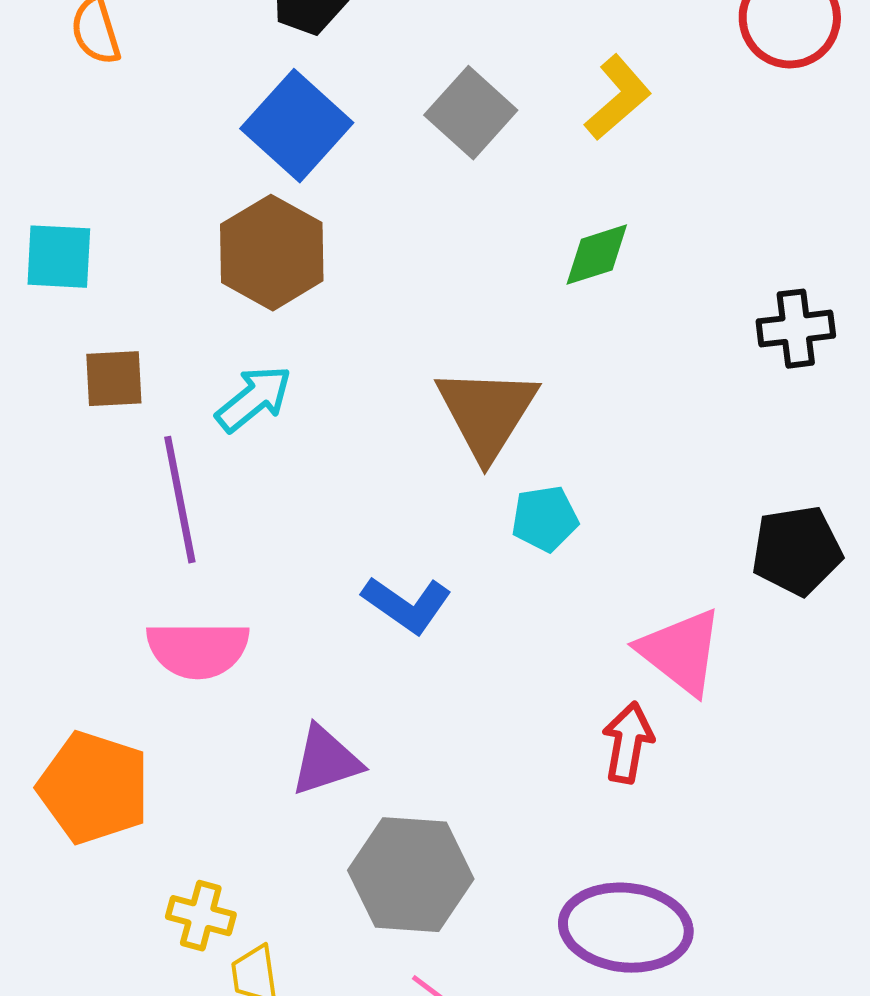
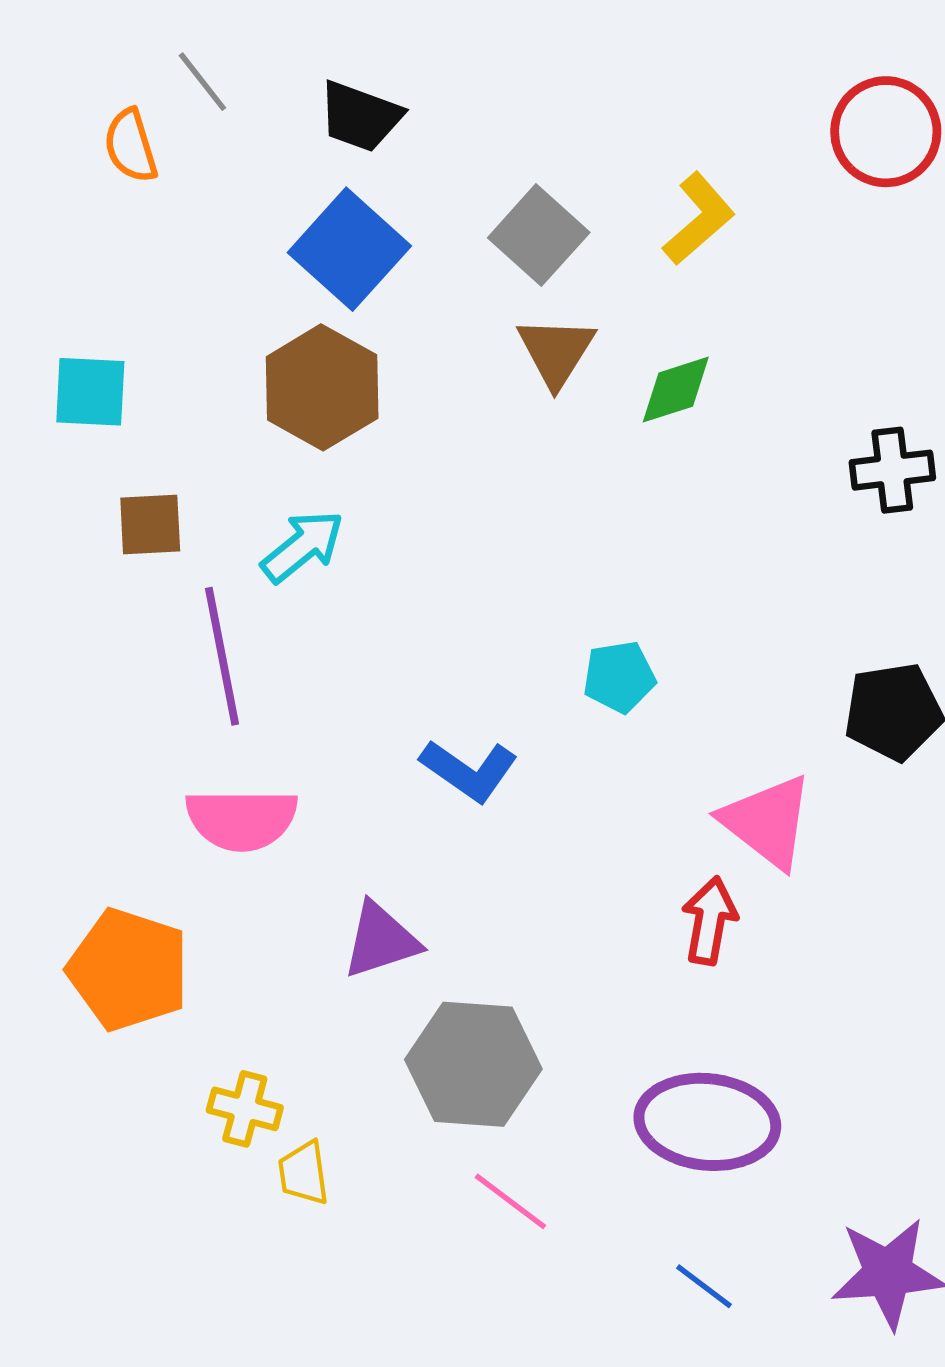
brown triangle: (487, 413) -> (556, 351), moved, size x0.7

